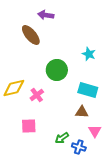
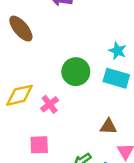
brown ellipse: (31, 35) -> (21, 29), moved
cyan rectangle: (88, 90) -> (116, 78), moved

